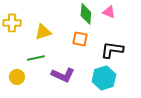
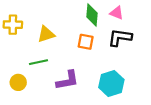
black L-shape: (112, 50) -> (120, 37), moved
purple L-shape: (63, 75) -> (67, 80), turned -35

